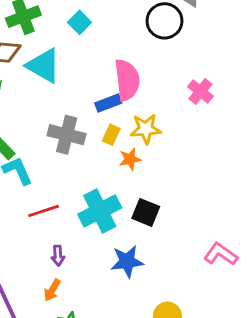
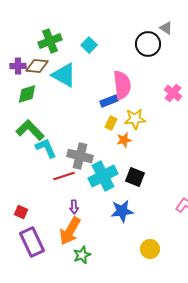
gray cross: (67, 135) -> (80, 156), moved
orange arrow: (52, 290) -> (70, 231), size x1.8

